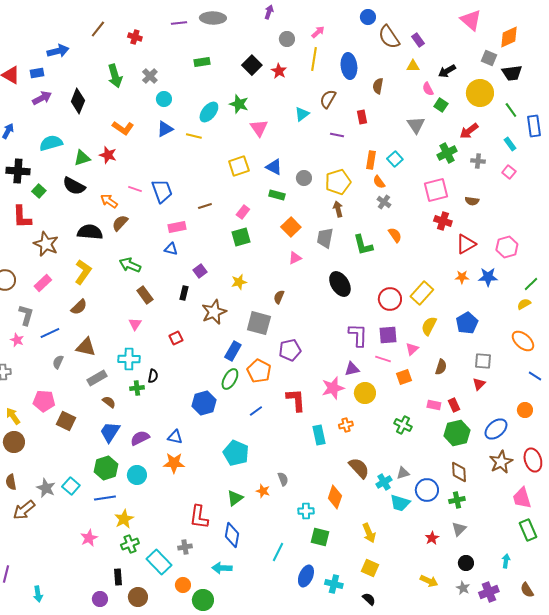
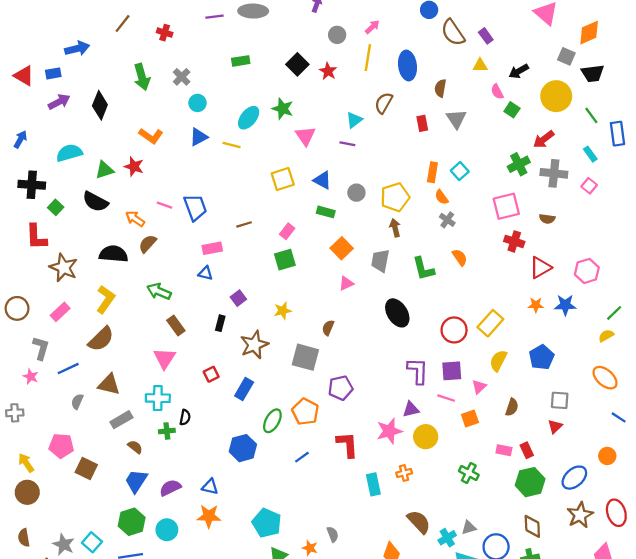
gray triangle: (416, 125) -> (456, 119), moved
purple line: (337, 135) -> (347, 144), moved
gray cross: (478, 161) -> (554, 173), size x1.6
brown semicircle: (79, 307) -> (101, 339), size x1.4
pink triangle: (135, 324) -> (165, 358), size x1.5
blue rectangle: (233, 351) -> (244, 389), moved
cyan pentagon: (236, 453) -> (267, 523), moved

